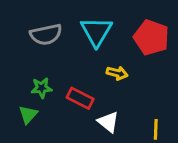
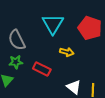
gray semicircle: (46, 34) -> (17, 40), moved, turned 75
white triangle: (108, 122) -> (74, 87), moved

